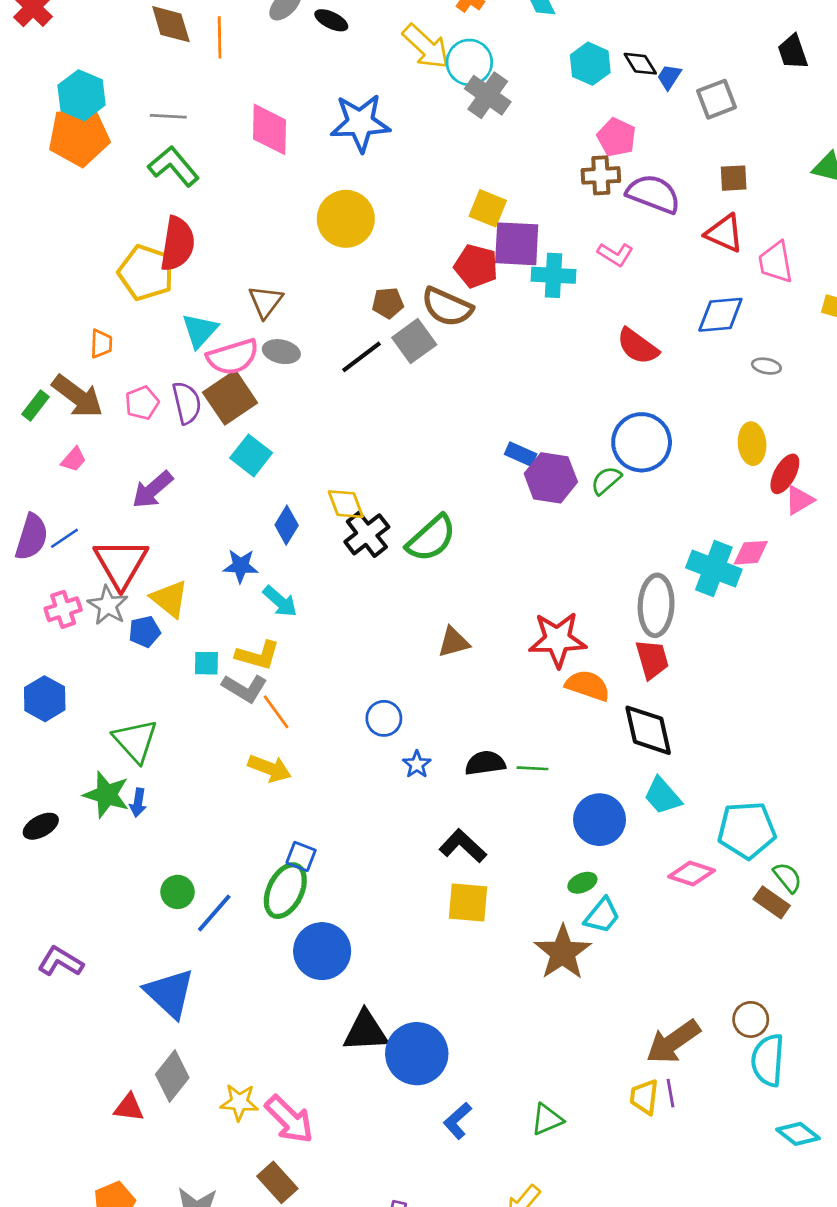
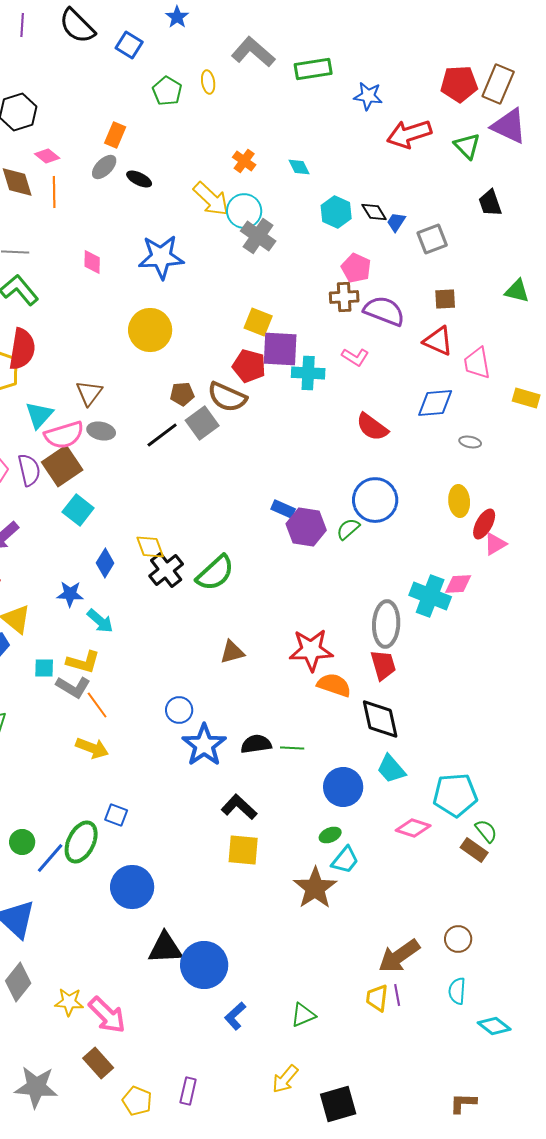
pink diamond: (270, 129) -> (92, 262), size x0.6
blue star: (417, 764) -> (204, 745), size x2.0
green ellipse: (285, 891) -> (81, 842), moved
cyan semicircle: (768, 1060) -> (457, 991), moved, size x0.7

